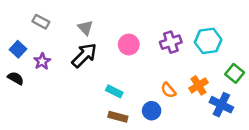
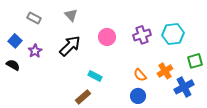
gray triangle: (85, 28) -> (71, 15), moved
green square: (235, 73) -> (195, 61), turned 35
blue cross: (221, 105) -> (184, 87), turned 36
blue circle: (152, 111) -> (138, 96), moved
brown rectangle: (118, 117) -> (83, 97), moved, turned -56

